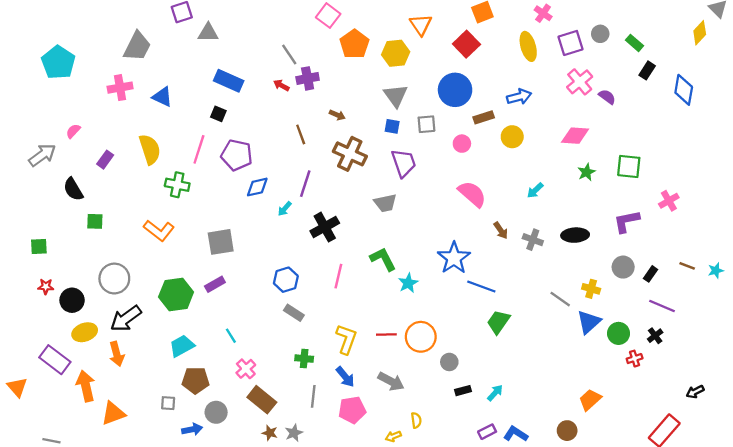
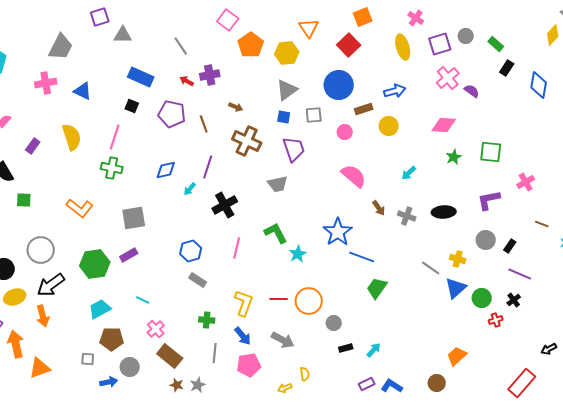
gray line: (289, 54) -> (181, 46), moved
gray triangle: (396, 96) -> (287, 90), turned 30
purple pentagon: (237, 155) -> (172, 114), moved
green cross: (177, 185) -> (112, 168), moved
brown line: (687, 266) -> (542, 224), moved
cyan line: (231, 336) -> (143, 300), turned -32

